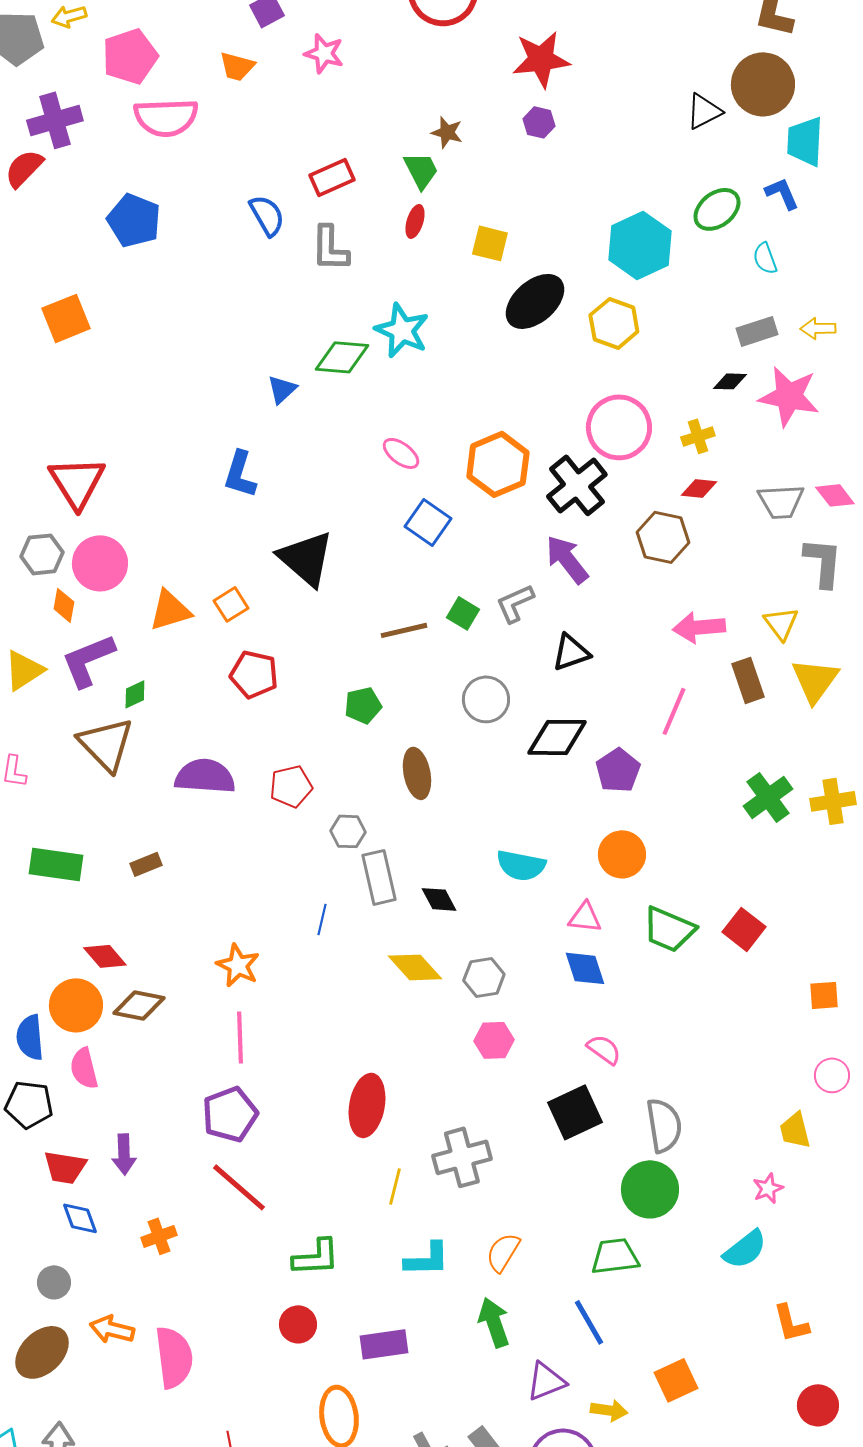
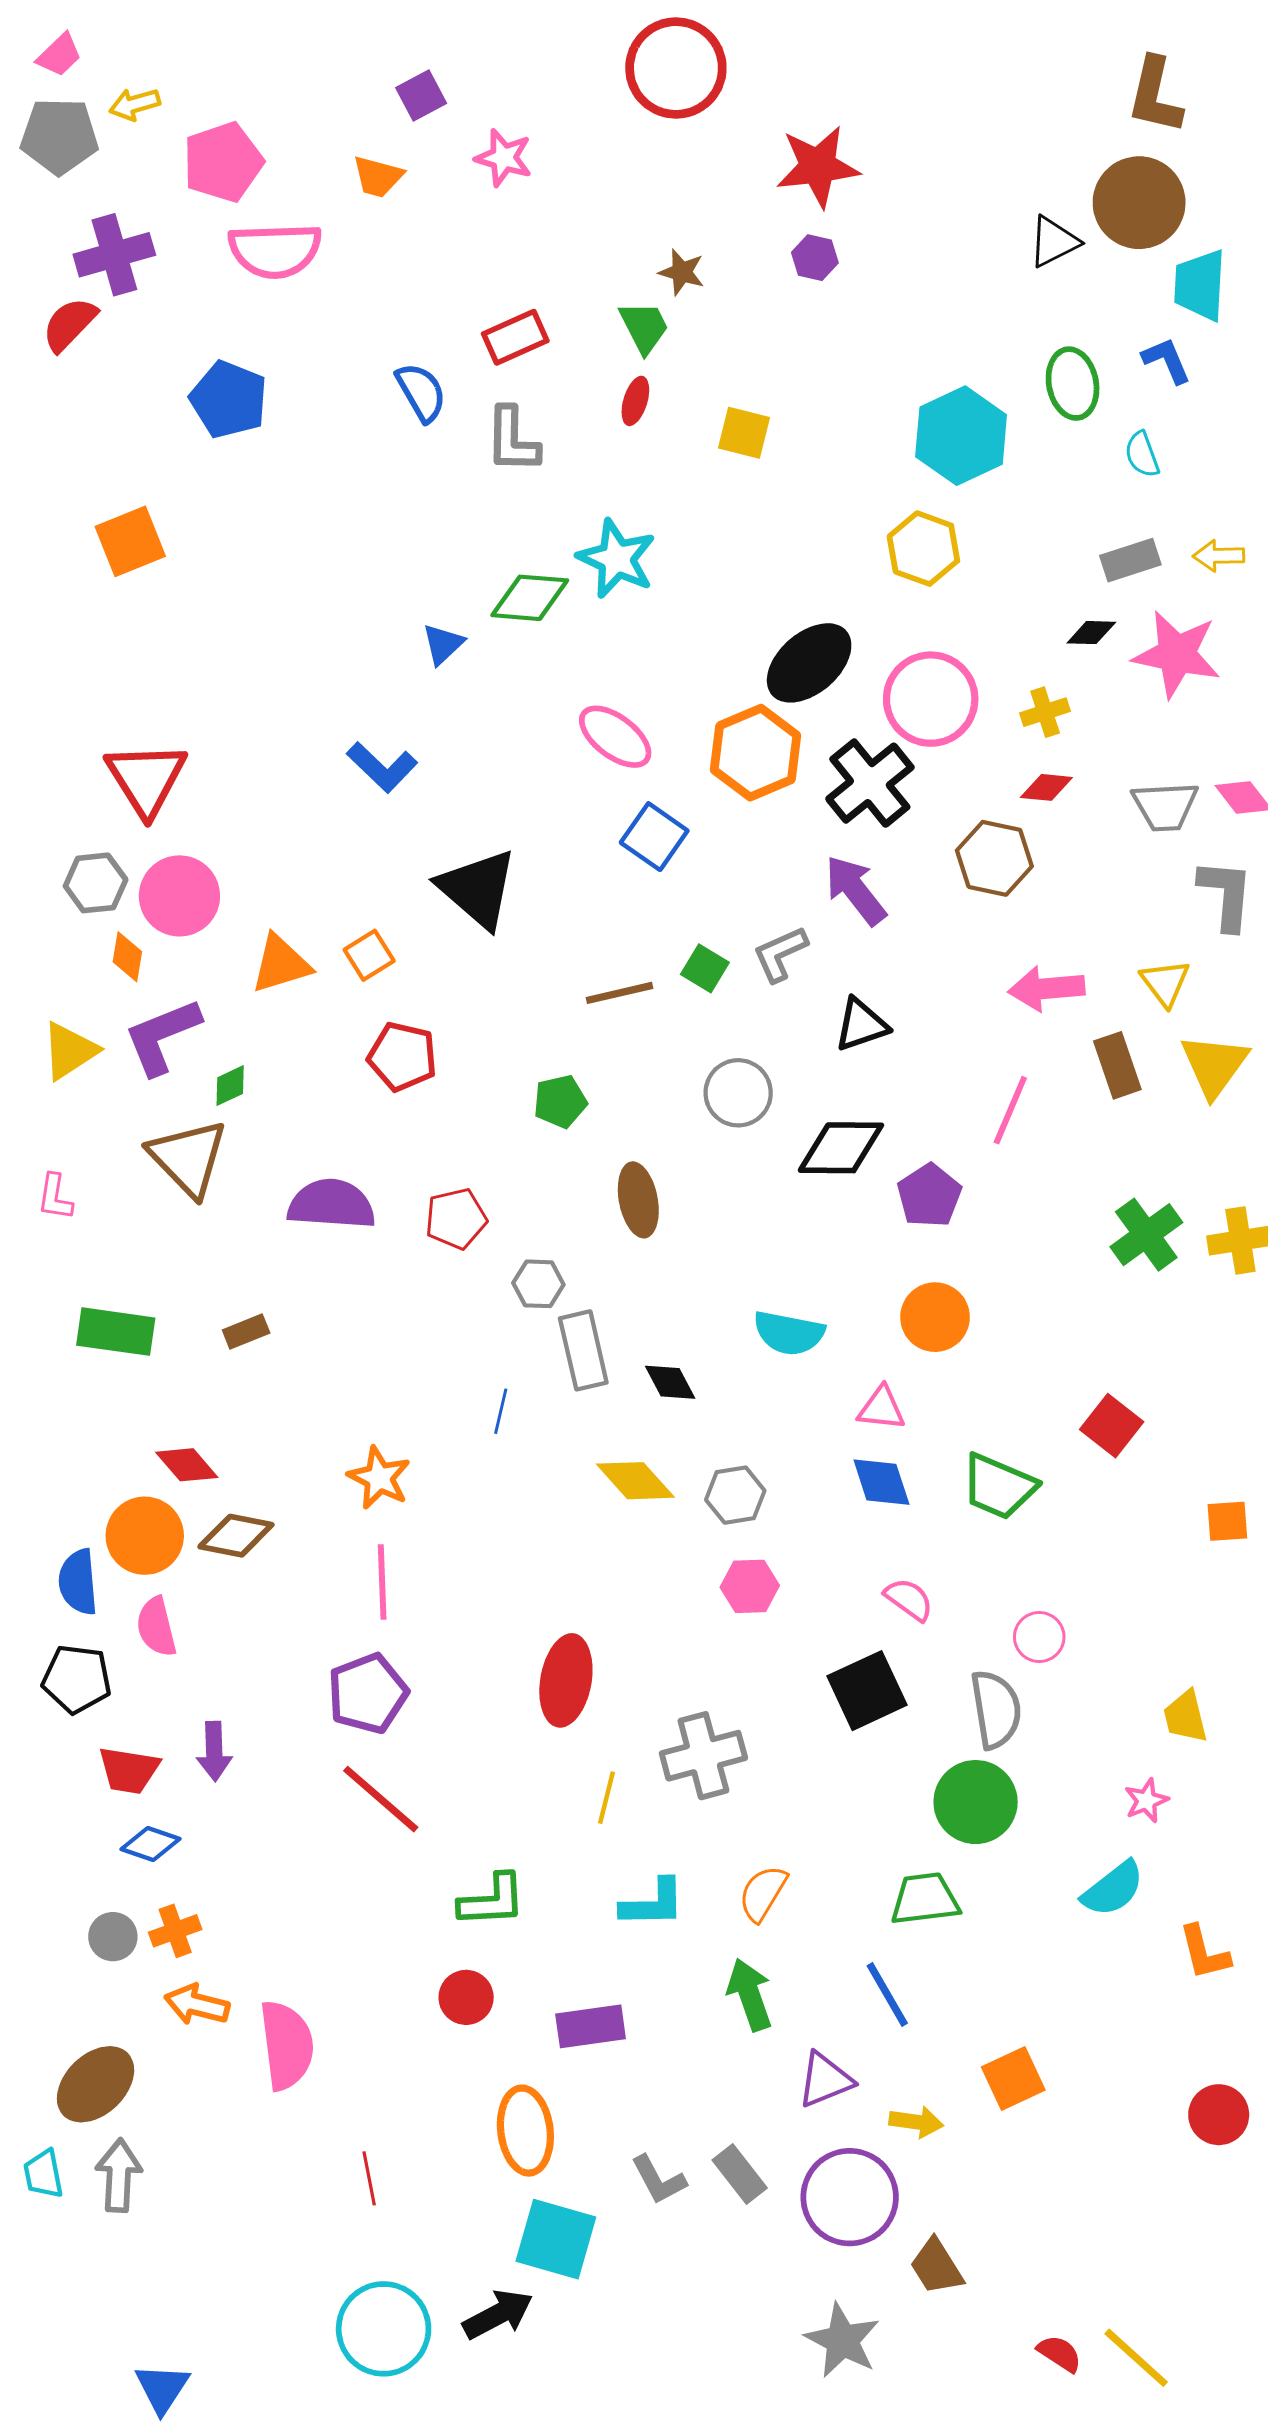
green ellipse: (717, 209) -> (1073, 384), turned -63
black ellipse: (535, 301) -> (809, 663), moved
pink ellipse: (401, 453) -> (615, 737), size x1.4
blue L-shape: (240, 474) -> (382, 767), turned -63
green trapezoid: (669, 929) -> (999, 1486), moved
pink circle: (832, 1075) -> (1039, 1637), moved
blue diamond: (80, 1218) -> (151, 1844), turned -51
orange cross: (159, 1236) -> (175, 1931), moved
orange L-shape: (791, 1323) -> (1204, 1953), moved
brown ellipse: (42, 1352) -> (96, 2084), moved

